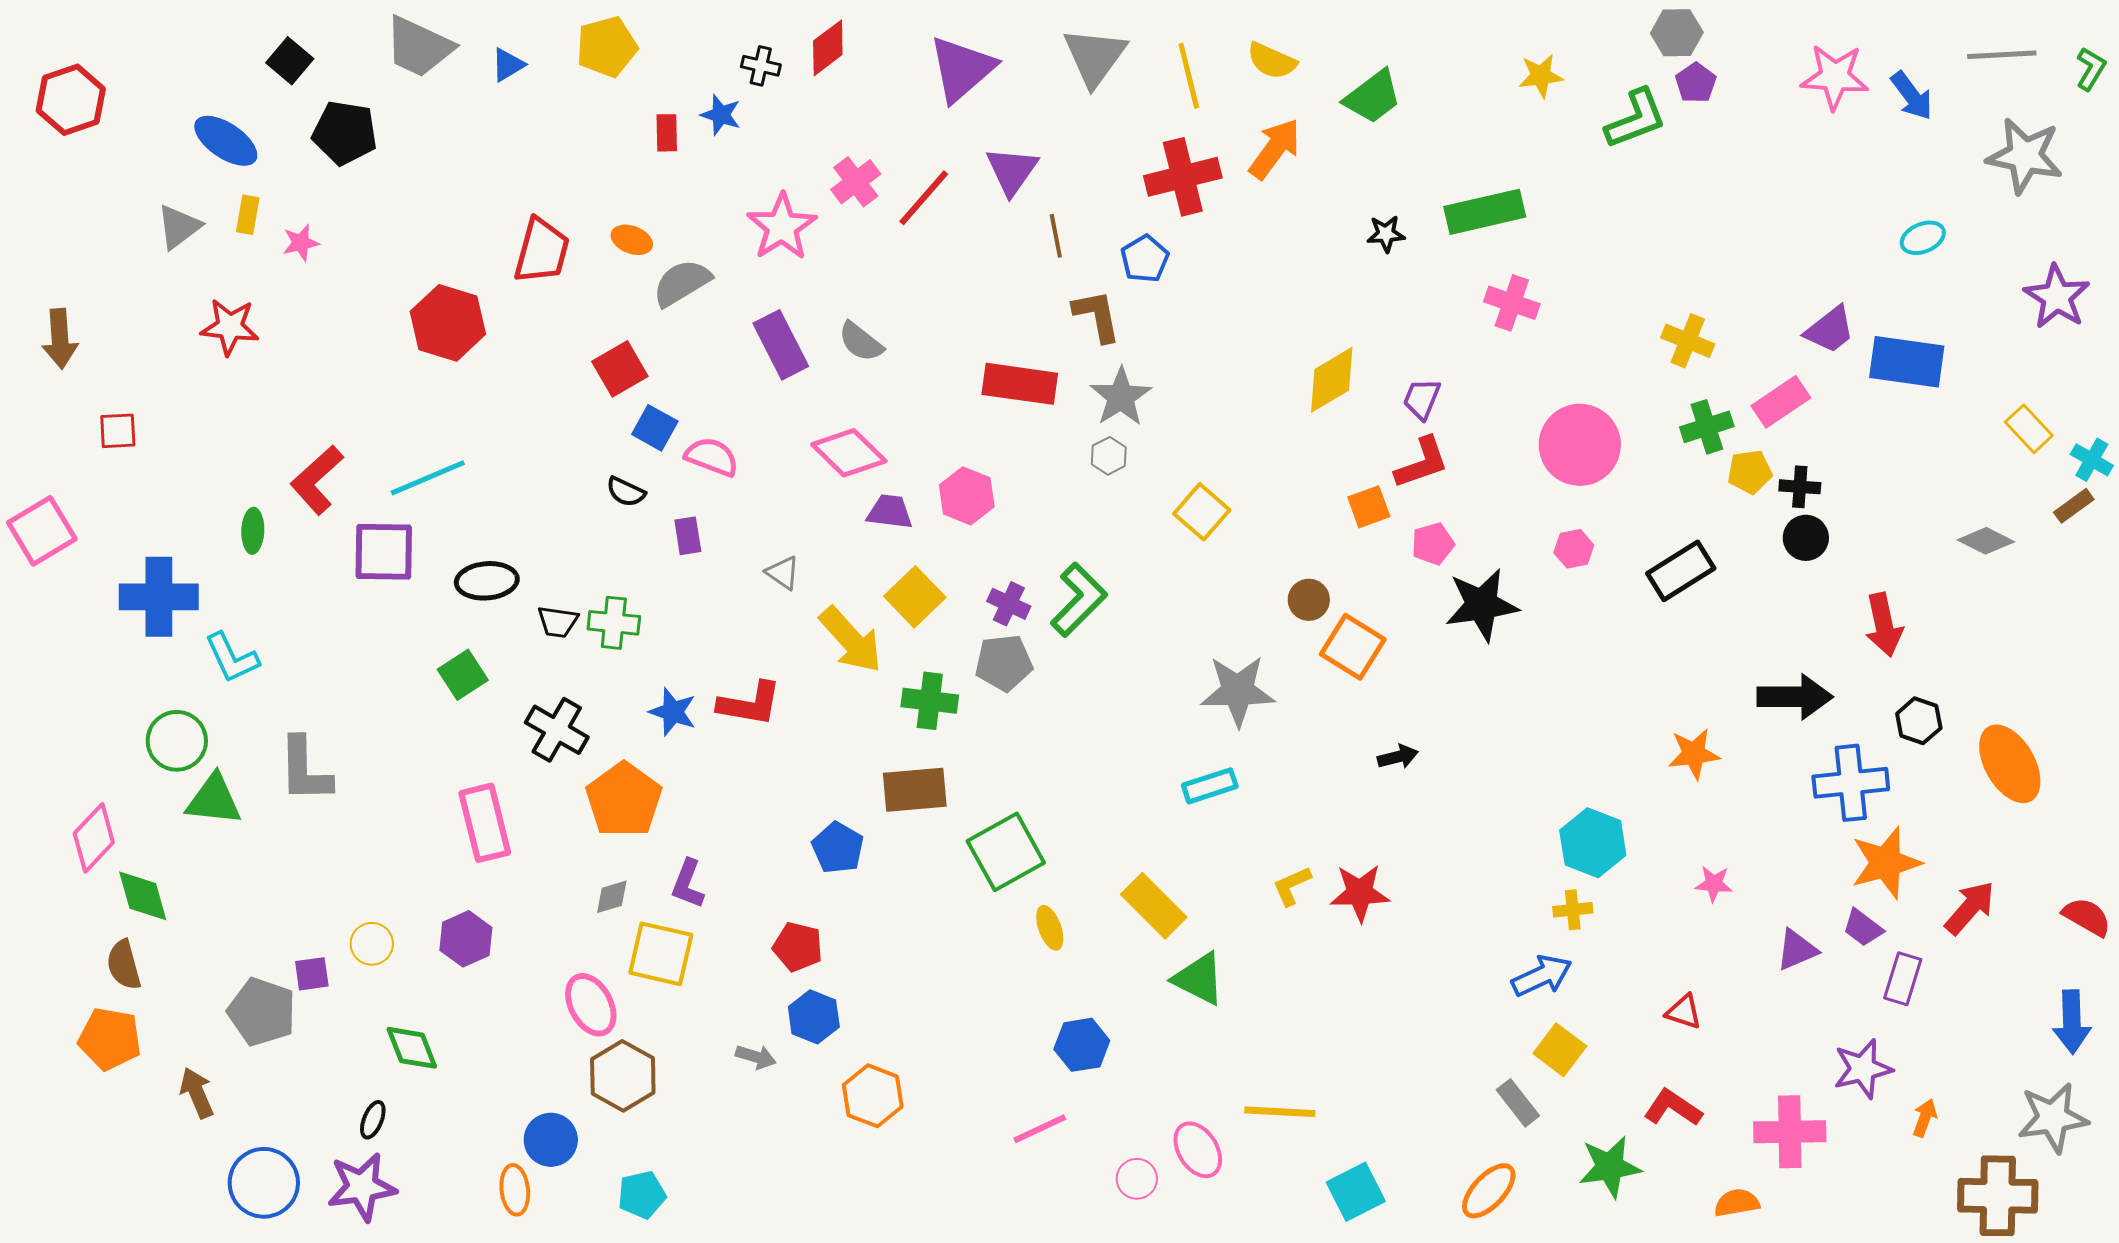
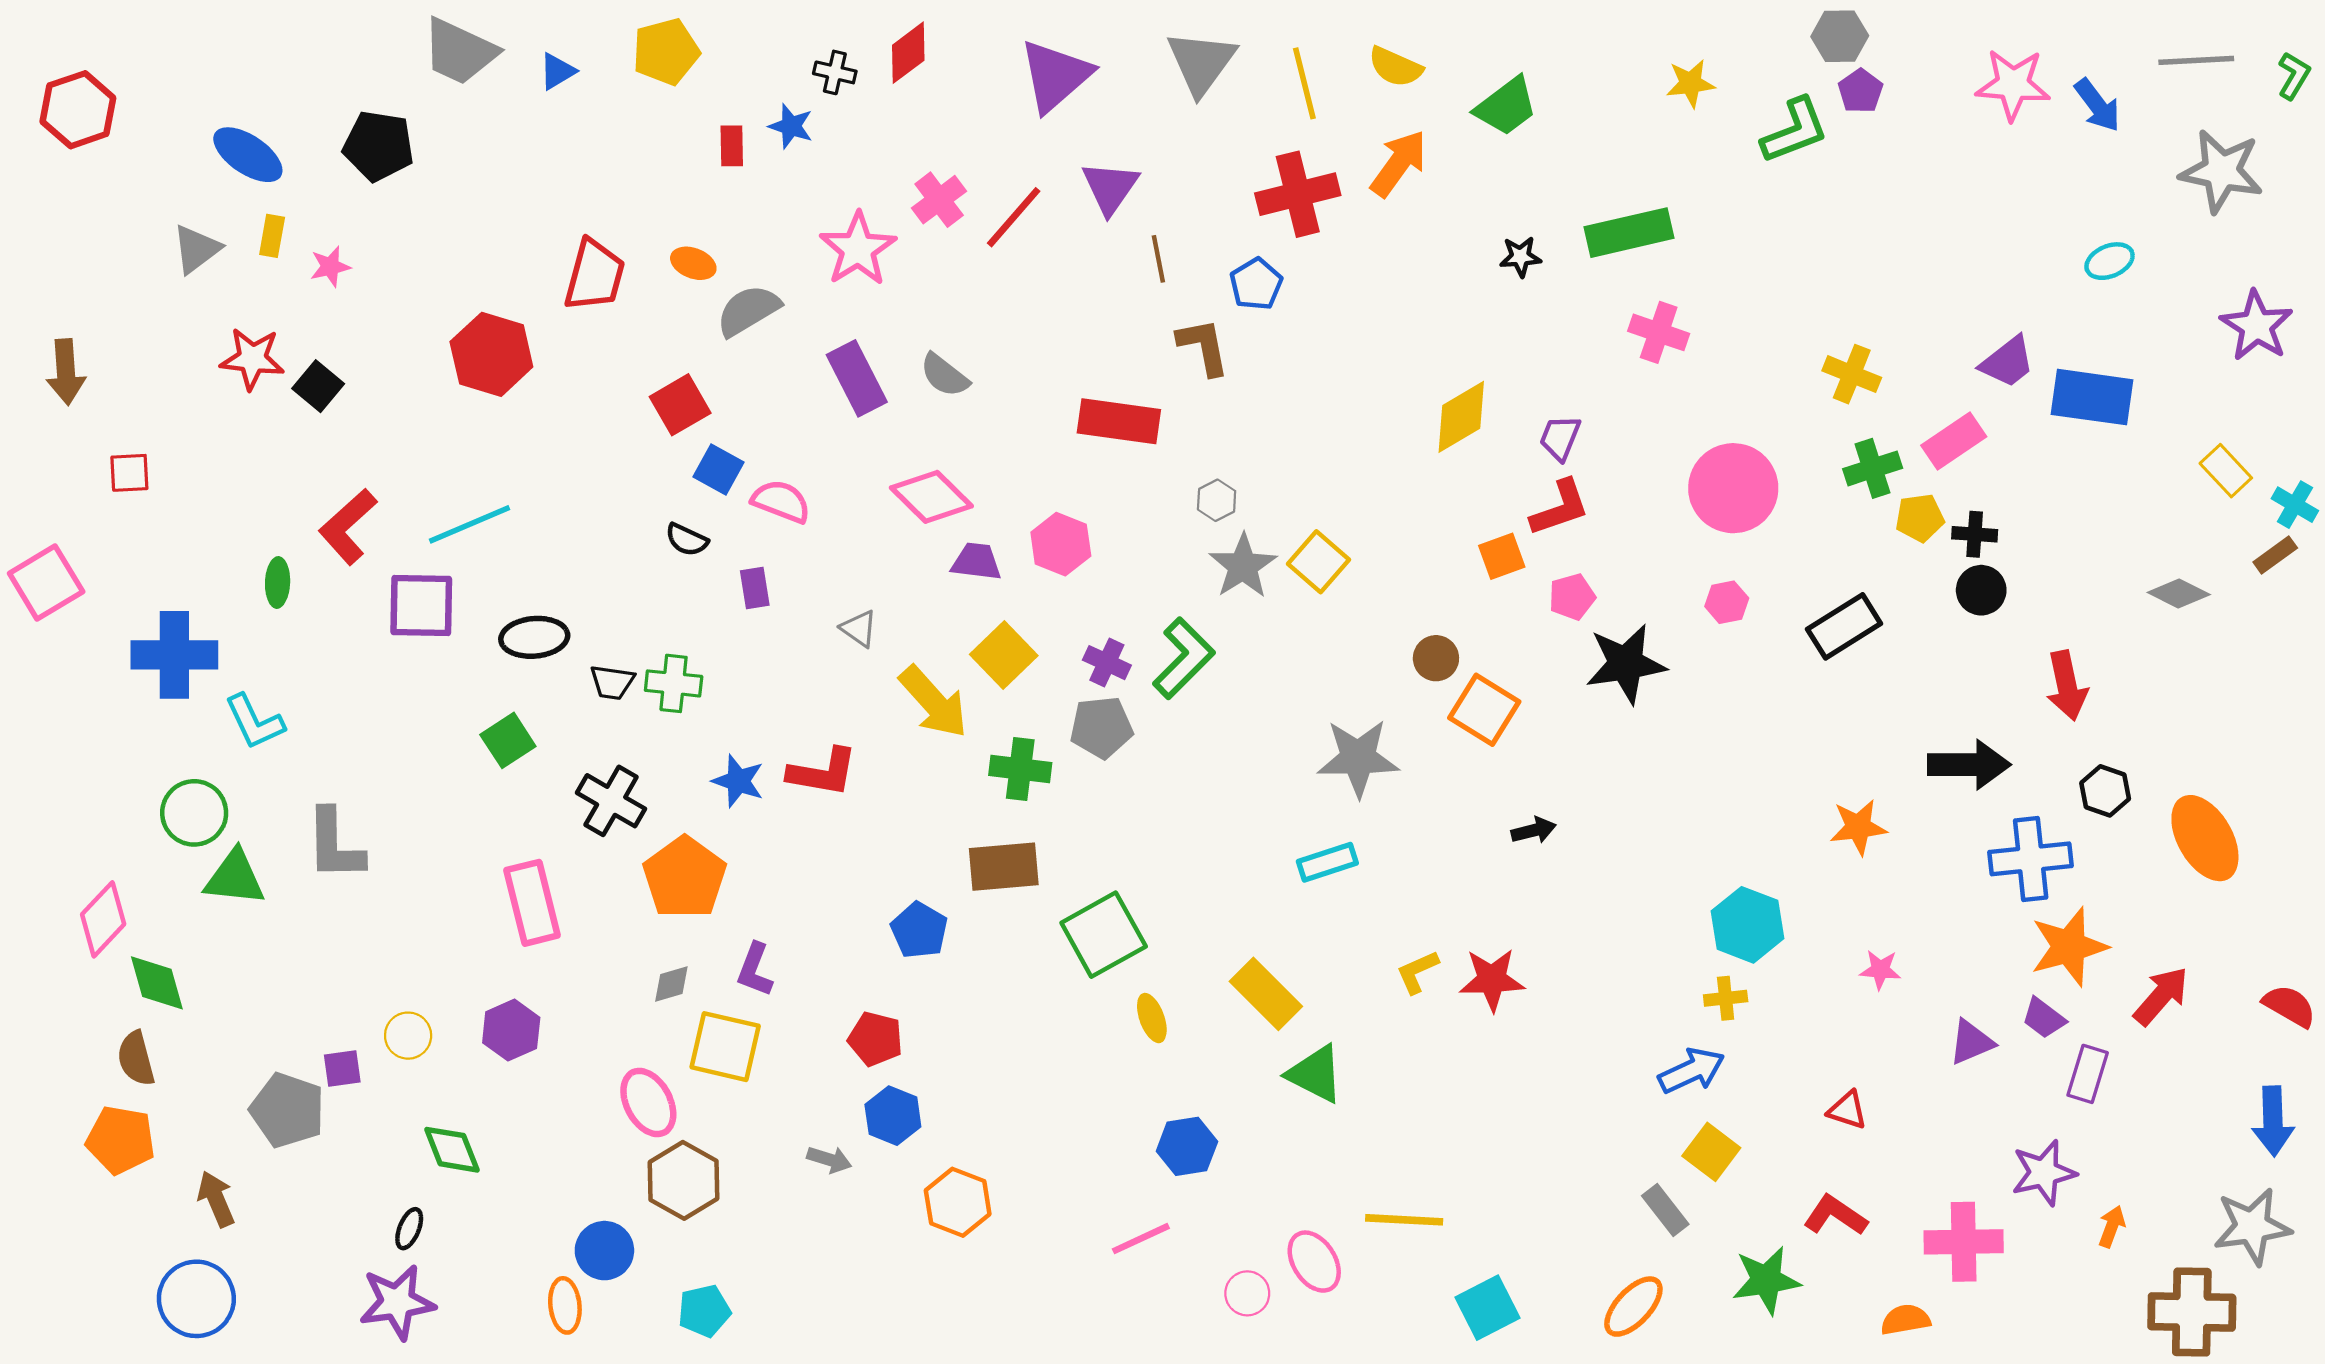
black square: (290, 61) -> (318, 386), moved
gray star: (1121, 397) -> (1243, 566), moved
blue circle: (264, 1183) -> (196, 1299), moved

